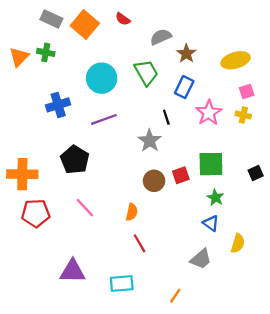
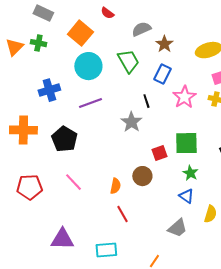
orange square: (85, 25) -> (80, 33), moved
orange cross: (22, 174) -> (23, 130), moved
brown circle: (154, 181) -> (142, 176), moved

